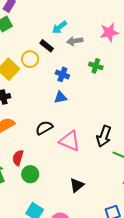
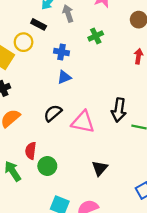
gray arrow: (75, 41) -> (68, 13), turned 91
green cross: (96, 66) -> (96, 36), turned -32

